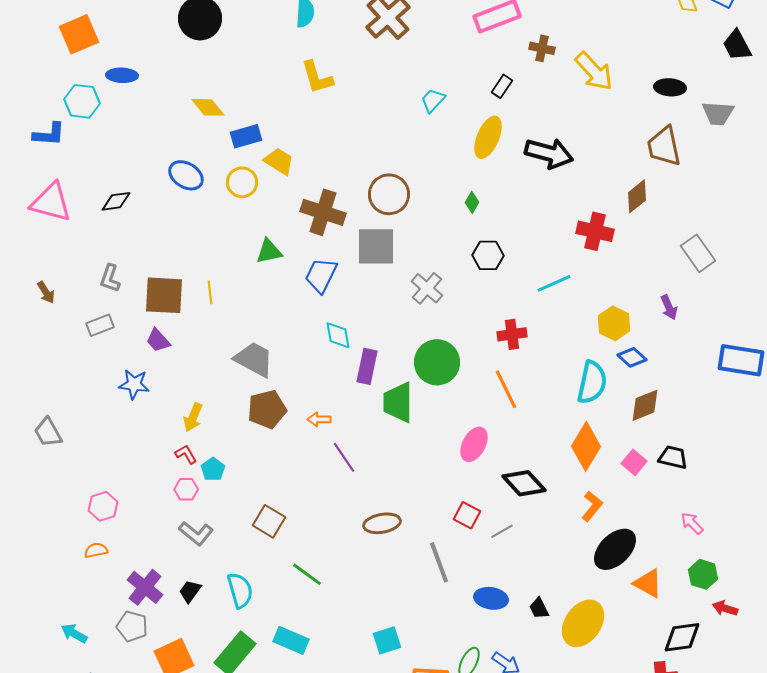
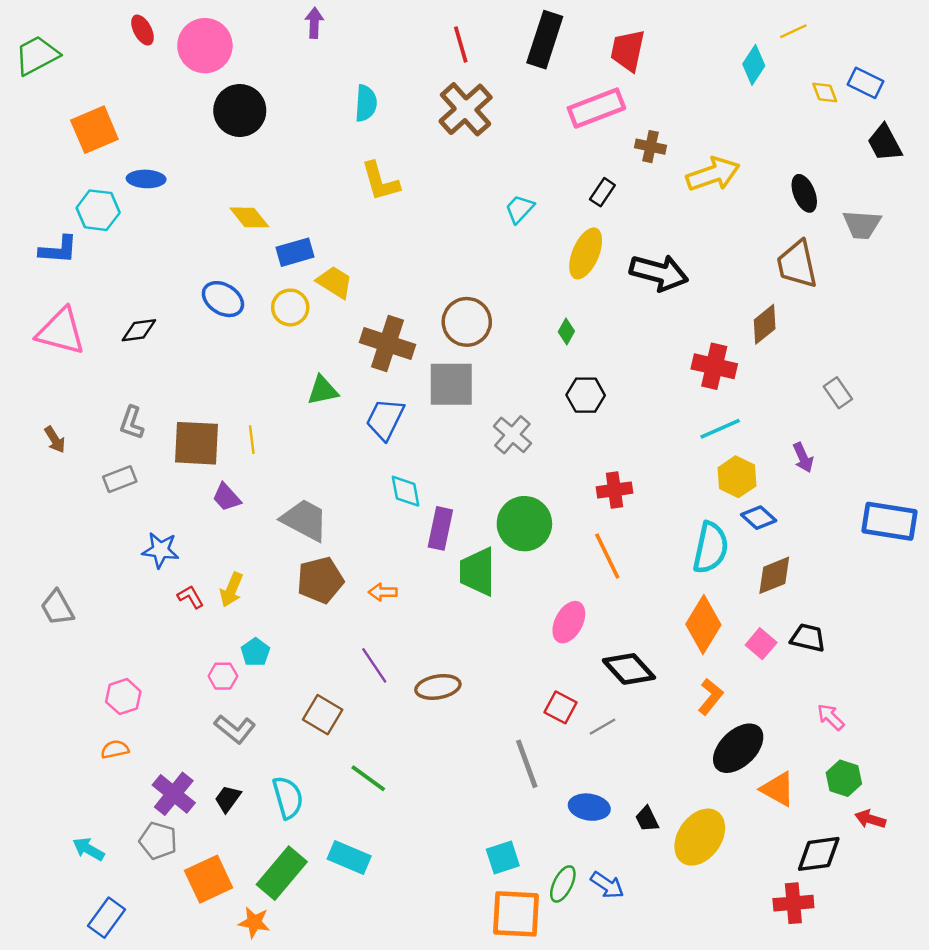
yellow arrow: (594, 71) -> (713, 174), turned -66
black ellipse: (670, 87) -> (804, 193), turned 64
gray rectangle: (698, 253) -> (838, 393), size x0.7
cyan line: (554, 283) -> (720, 429), moved
purple trapezoid: (158, 340) -> (227, 497), moved
red L-shape: (186, 454) -> (191, 597), moved
purple line: (344, 457) -> (374, 665), moved
brown ellipse: (382, 523) -> (438, 687), moved
cyan square: (387, 640) -> (503, 858), moved

